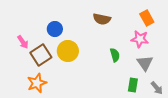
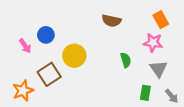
blue circle: (55, 29) -> (46, 35), moved
brown square: (41, 55) -> (49, 74), moved
orange star: (37, 83) -> (23, 91), moved

